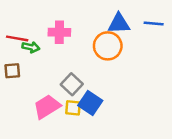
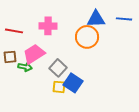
green arrow: (31, 47) -> (25, 67), moved
pink trapezoid: (47, 107) -> (34, 54), moved

